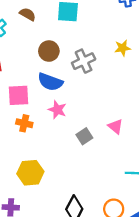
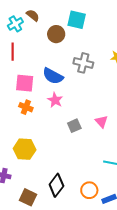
brown semicircle: (28, 14) -> (33, 15), moved
brown circle: (49, 51) -> (56, 34), moved
gray cross: (84, 61) -> (83, 63), turned 30

